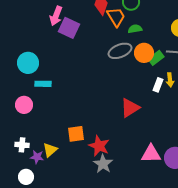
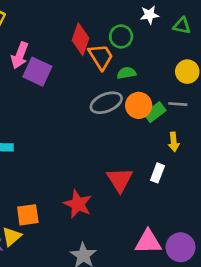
white rectangle: (158, 85) -> (158, 173), moved
red triangle: (130, 108) -> (120, 180), turned -30
orange square: (76, 134) -> (28, 215), moved
red star: (99, 146) -> (78, 204), moved

